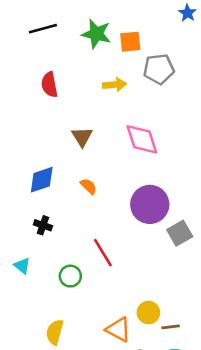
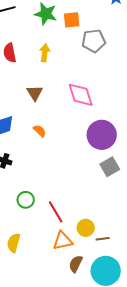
yellow arrow: (115, 85) -> (45, 53), moved, turned -78
purple circle: (150, 204) -> (102, 135), moved
red line: (103, 253) -> (56, 212), moved
orange triangle: (118, 329) -> (63, 241), turned -40

